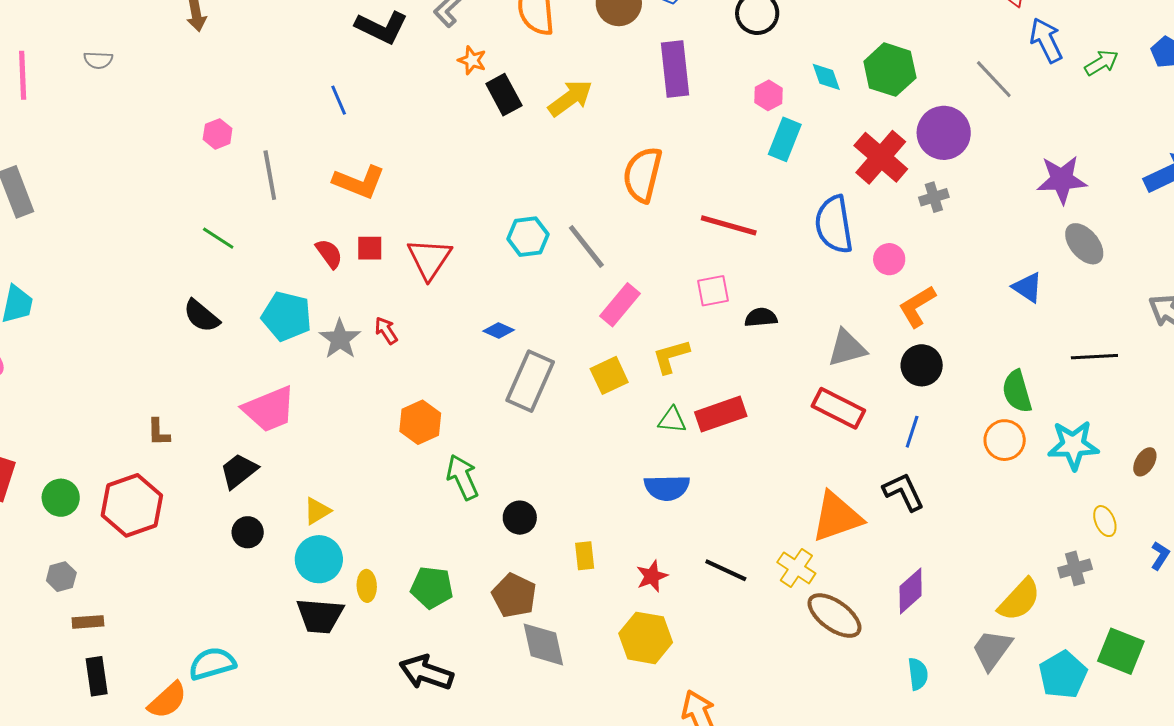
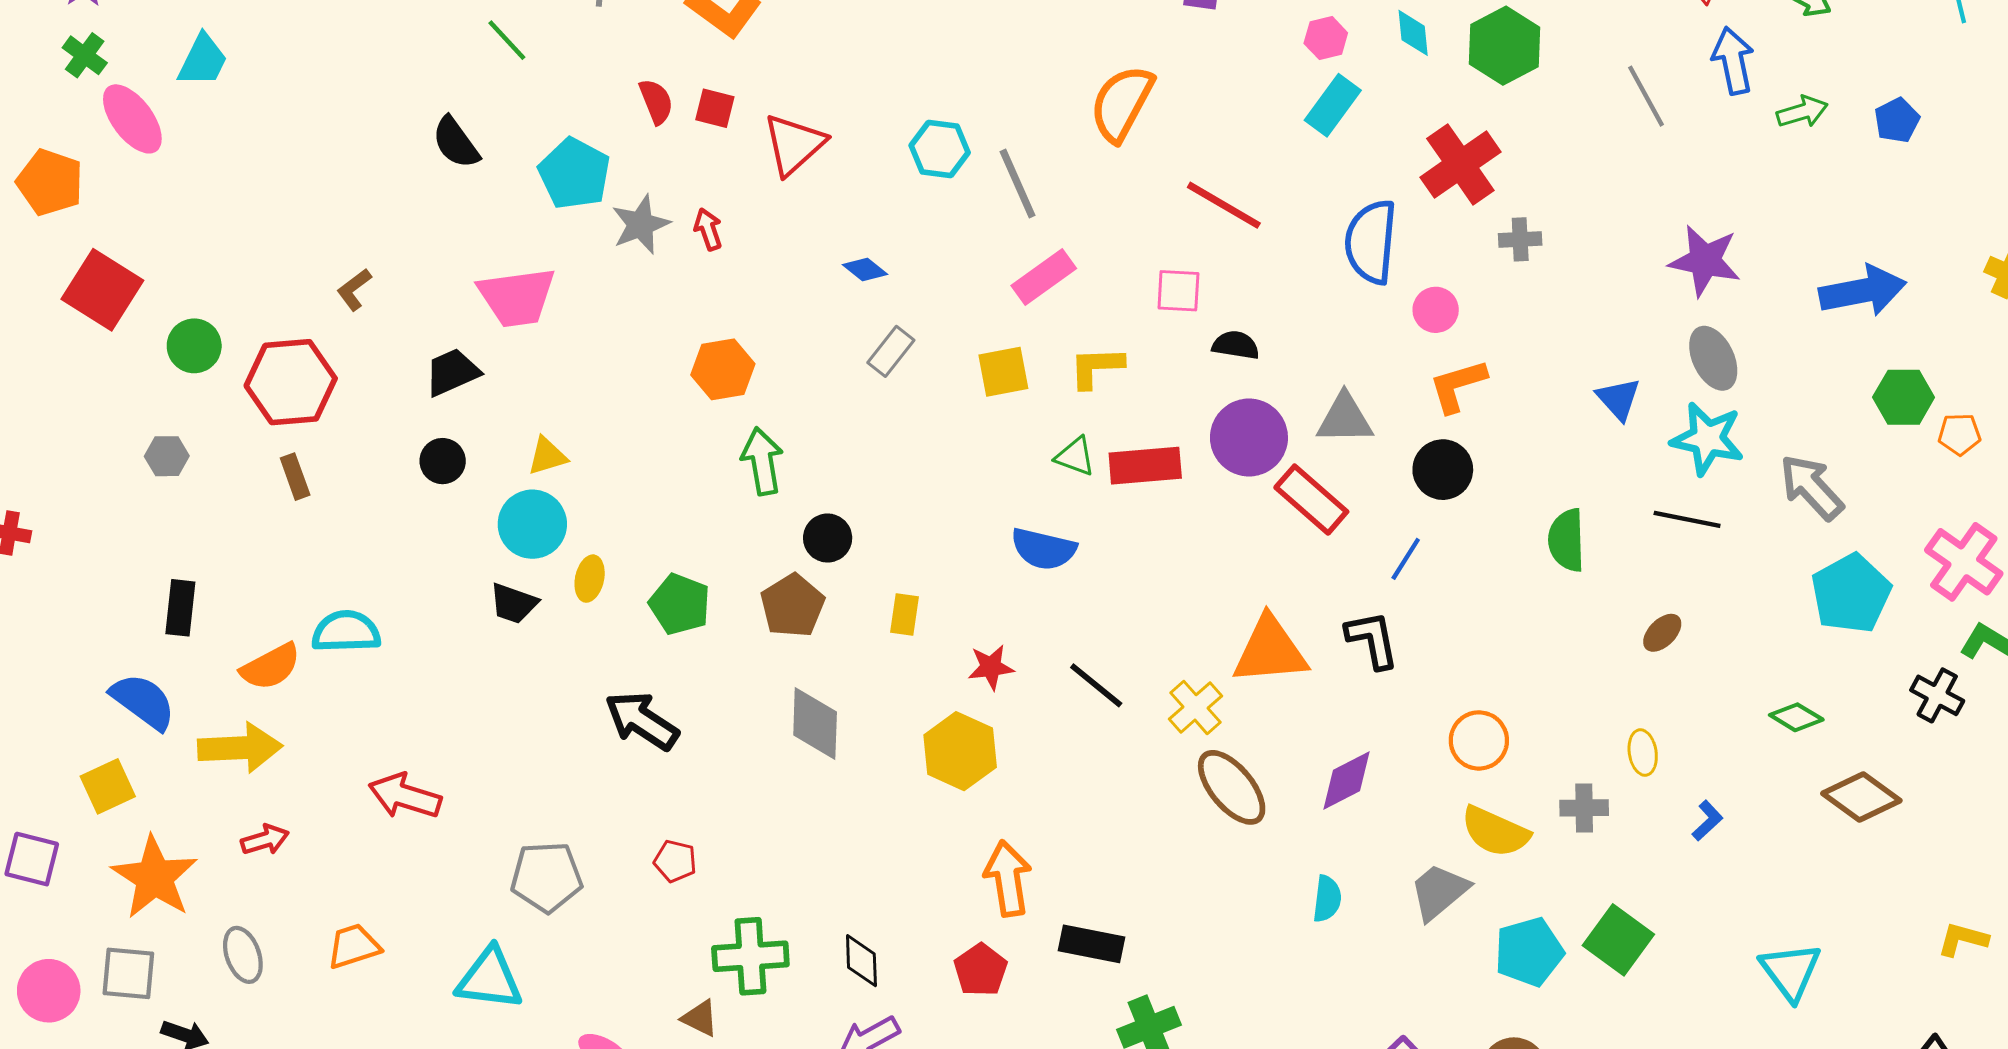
purple circle: (944, 133) -> (1249, 438), moved
gray rectangle: (530, 381) -> (891, 351), size x0.6
brown L-shape: (158, 432) -> (354, 290), turned 40
orange circle: (1005, 440) -> (1479, 740), moved
cyan star: (1073, 445) -> (1707, 439), moved
brown ellipse: (1145, 462) -> (1662, 633), moved
brown pentagon: (514, 595) -> (793, 606), moved
yellow semicircle: (1019, 600) -> (1495, 832), turned 57
black trapezoid: (320, 616) -> (514, 603), size x0.7
brown rectangle: (88, 622) -> (295, 477), moved, turned 60

